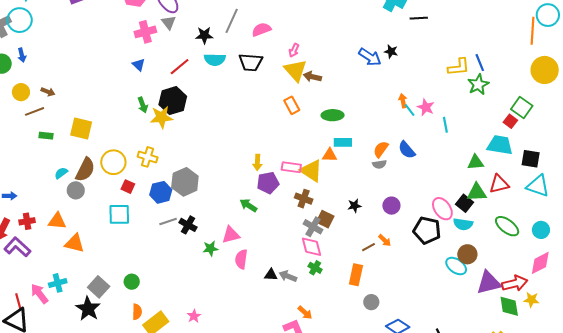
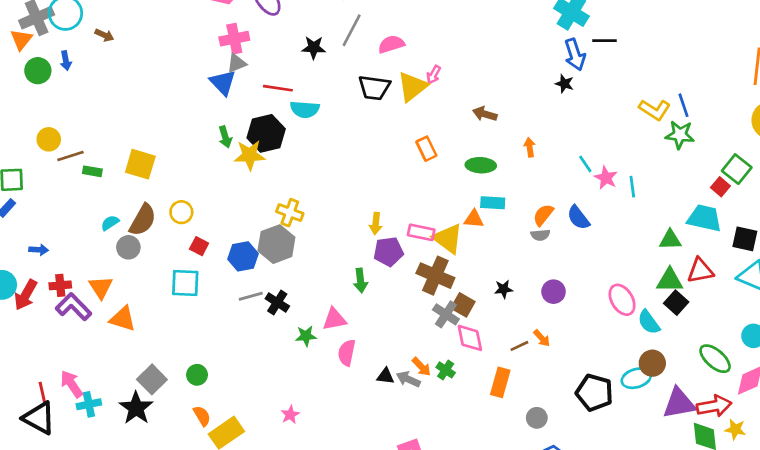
gray triangle: (169, 22) -> (236, 63), moved, turned 42
blue arrow: (370, 57) -> (575, 55), moved, turned 35
cyan semicircle: (215, 59) -> (305, 109), moved
blue triangle: (139, 65) -> (223, 83), size x1.5
red line: (180, 67) -> (278, 88), turned 45
yellow L-shape: (459, 67) -> (655, 110), turned 35
yellow triangle: (296, 70) -> (412, 87), moved, turned 30
brown arrow: (312, 77) -> (485, 114), moved
green star: (478, 84) -> (680, 135), turned 30
yellow circle: (21, 92) -> (49, 139), moved
brown arrow: (48, 92) -> (104, 35), moved
orange arrow: (403, 101) -> (530, 147), moved
pink star: (426, 107) -> (606, 178), moved
brown line: (35, 111) -> (70, 156), moved
yellow cross: (148, 157) -> (290, 213), moved
yellow circle: (113, 162) -> (181, 212), size x0.7
brown cross: (304, 199) -> (435, 276), size x1.5
black square: (465, 203) -> (676, 303), moved
green arrow: (248, 205) -> (360, 281), turned -132
orange triangle: (57, 221) -> (101, 287), turned 48
cyan semicircle: (463, 224) -> (649, 322), turned 42
green ellipse: (507, 226) -> (715, 359), moved
black pentagon: (427, 230) -> (594, 393), moved
purple L-shape: (17, 247) -> (74, 307), moved
pink diamond: (312, 247) -> (470, 338), moved
cyan ellipse: (456, 266) -> (636, 378), turned -55
cyan cross: (58, 283) -> (89, 404), moved
gray circle: (371, 302) -> (537, 418), moved
orange semicircle: (137, 312) -> (202, 416), turned -35
orange arrow: (305, 313) -> (421, 367), moved
pink star: (194, 316) -> (290, 415), moved

